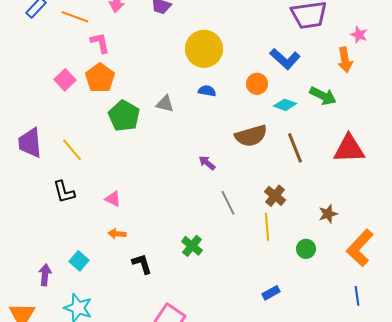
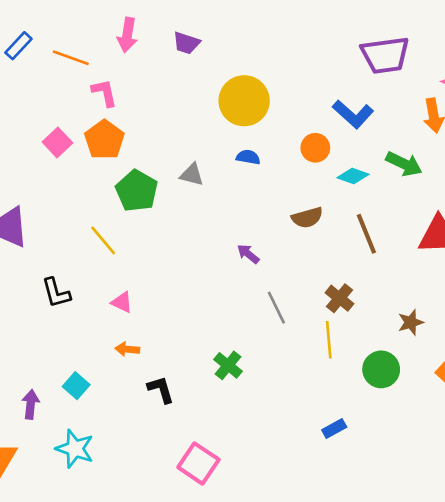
brown semicircle: (251, 136) -> (307, 218), size x0.7
yellow line: (72, 150) -> (103, 240), moved
green circle: (306, 249) -> (381, 369), size x1.4

